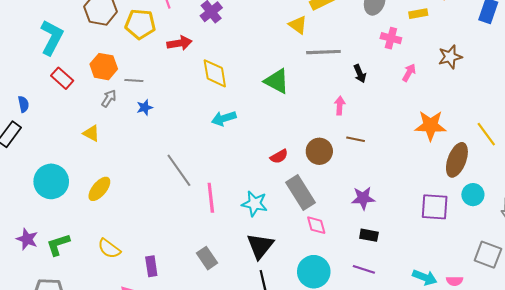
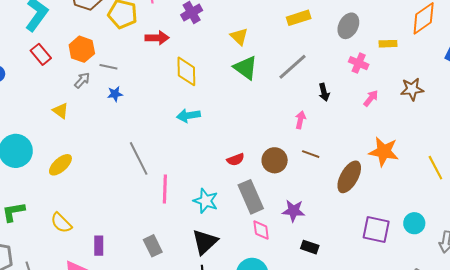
yellow triangle: (298, 25) -> (239, 37), moved
gray line: (323, 52) -> (293, 67), turned -48
green triangle: (277, 81) -> (245, 68), moved
brown ellipse: (457, 160) -> (349, 177), moved
purple star: (363, 198) -> (293, 211), moved

